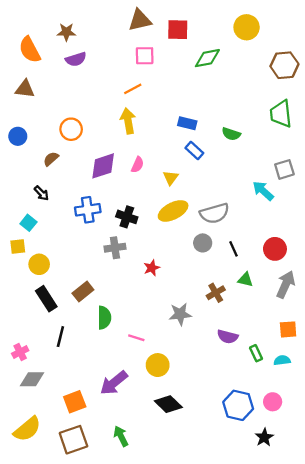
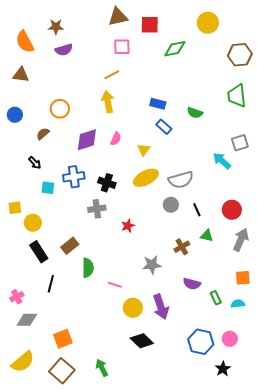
cyan square: (28, 223) -> (48, 188), moved, turned -32
purple arrow: (114, 383) -> (161, 307), moved, turned -70
brown square: (73, 440) -> (62, 371), turned -30

